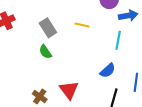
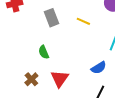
green semicircle: (45, 52) -> (44, 52), moved

